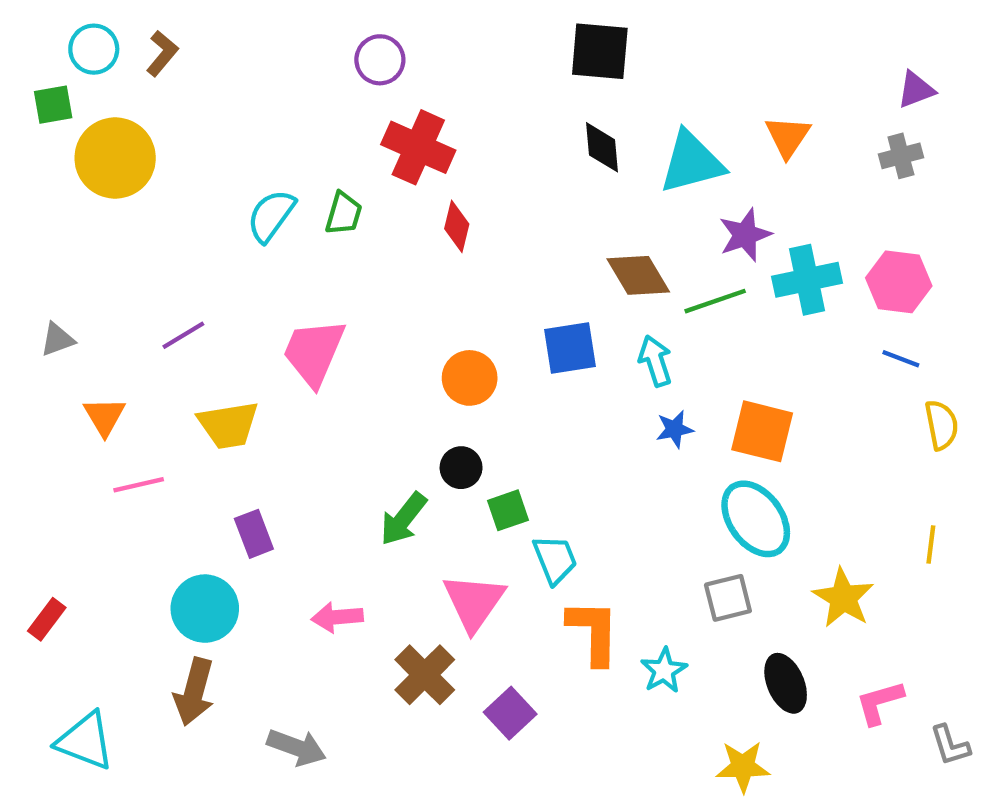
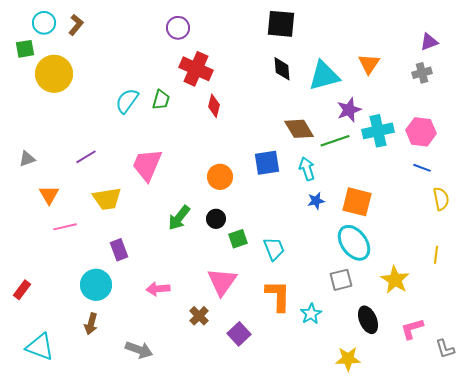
green arrow: (403, 519) -> (179, 218), moved
cyan trapezoid: (555, 559) -> (274, 249), moved
brown cross: (425, 675) -> (199, 316), size x0.7
brown arrow: (194, 692) -> (91, 324), size x0.7

